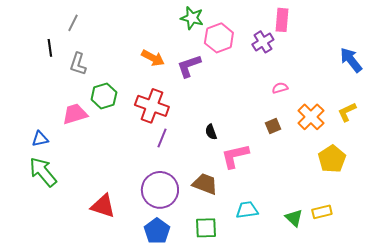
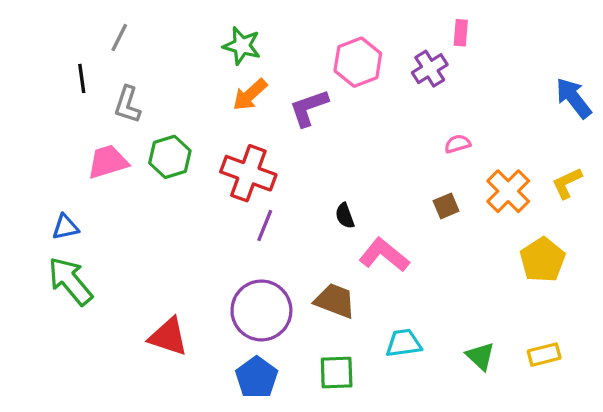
green star: (192, 18) -> (242, 46), moved
pink rectangle: (282, 20) -> (461, 33), size x0.7
orange arrow: (153, 58) -> (250, 95), turned 110
pink trapezoid: (75, 114) -> (108, 162), moved
pink L-shape: (235, 156) -> (384, 255), turned 52
yellow rectangle: (322, 212) -> (544, 355), moved

